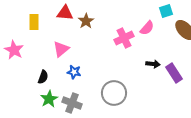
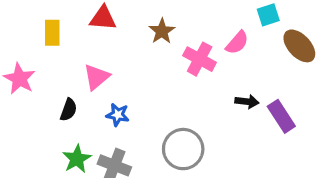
brown star: (86, 21) -> (162, 31), moved
pink cross: (124, 38) -> (200, 59), turned -36
black semicircle: (43, 77) -> (69, 110), moved

